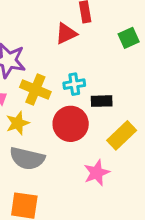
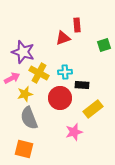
gray semicircle: (27, 158) -> (29, 118), turned 50

